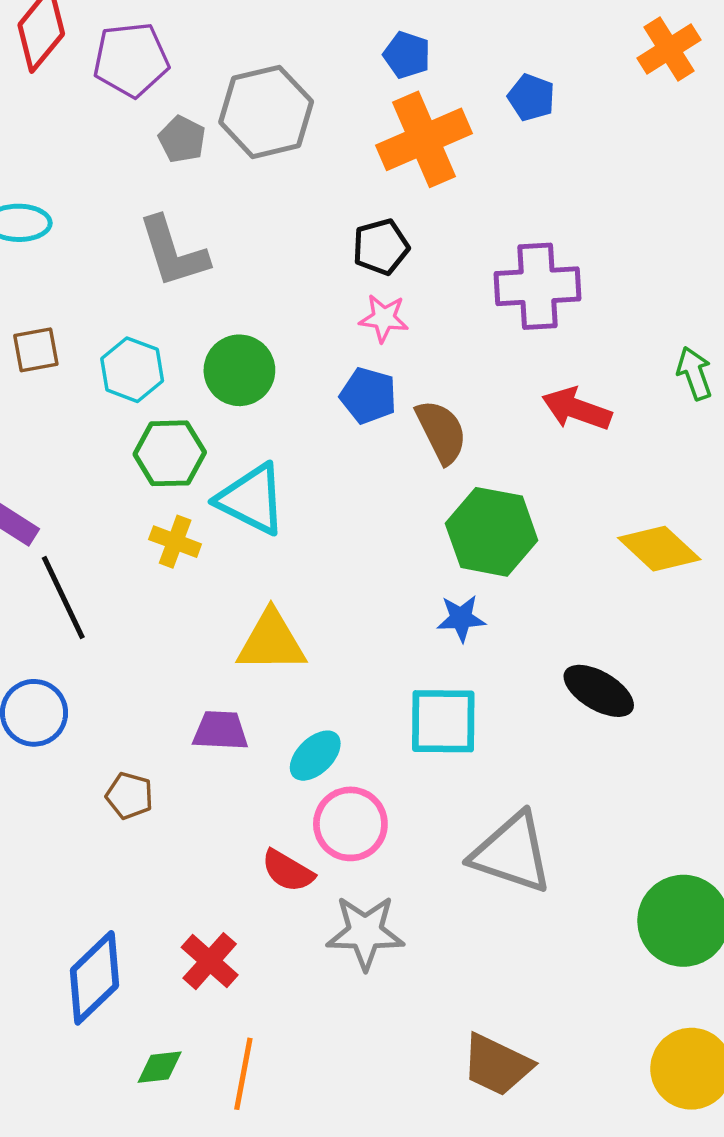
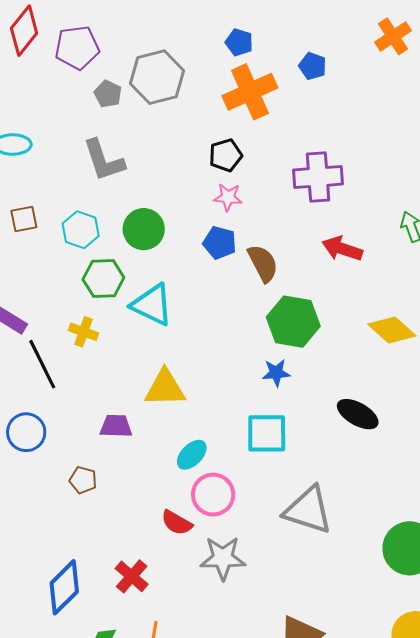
yellow cross: (175, 542) -> (84, 332), moved
purple trapezoid: (220, 731) -> (116, 426), moved

